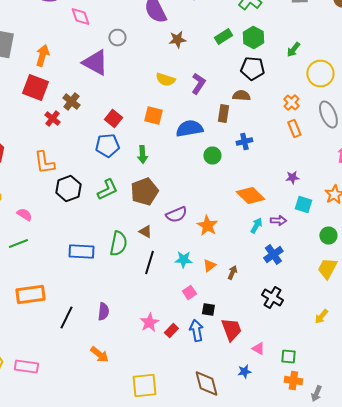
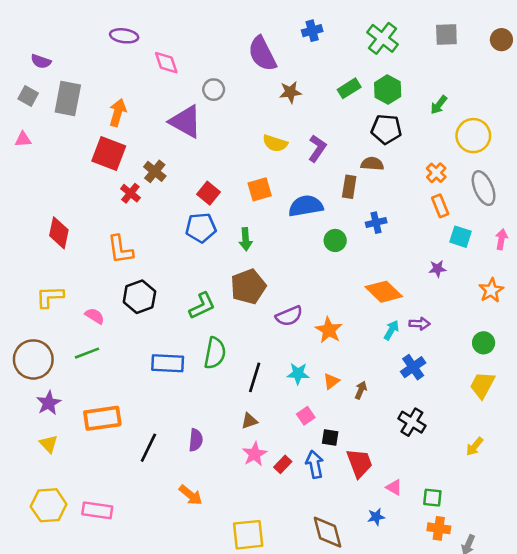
orange square: (153, 116) -> (260, 189), turned -30
black hexagon: (68, 188) -> (139, 297), moved
green L-shape: (107, 190) -> (202, 306), moved
cyan square: (303, 204) -> (461, 237), moved
brown triangle: (145, 232) -> (249, 421), moved, turned -48

